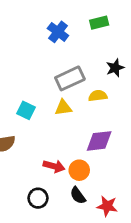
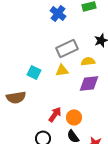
purple diamond: (99, 141) -> (89, 83), moved
red arrow: (54, 166) -> (55, 114), turned -70

